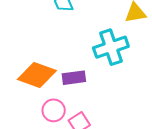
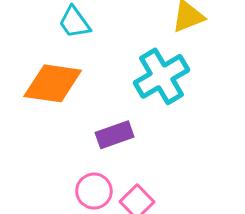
orange diamond: (37, 75) -> (53, 83), moved

